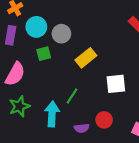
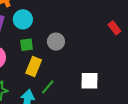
gray circle: (61, 34) -> (56, 42), moved
yellow rectangle: (86, 58) -> (34, 67), moved, turned -36

